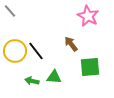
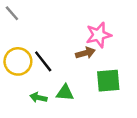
pink star: (88, 16) -> (99, 35), moved, turned 30
brown arrow: (71, 44) -> (85, 53), turned 112

